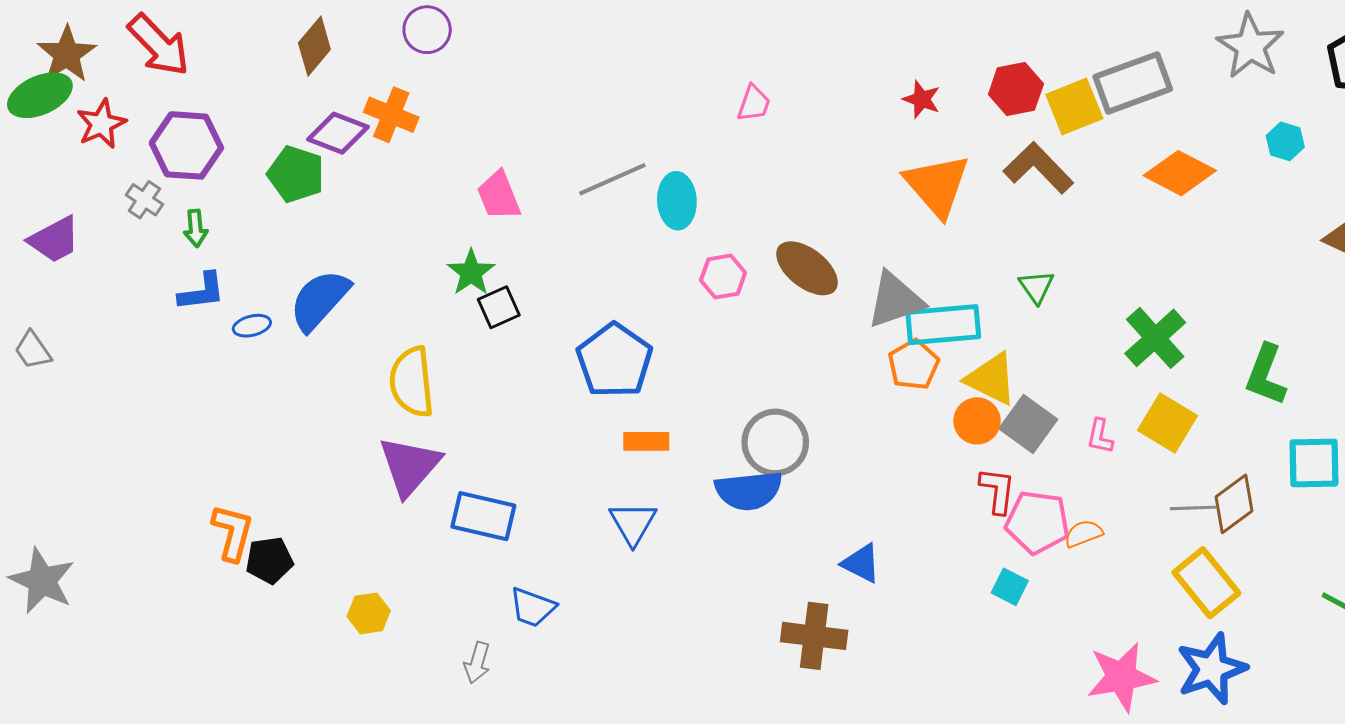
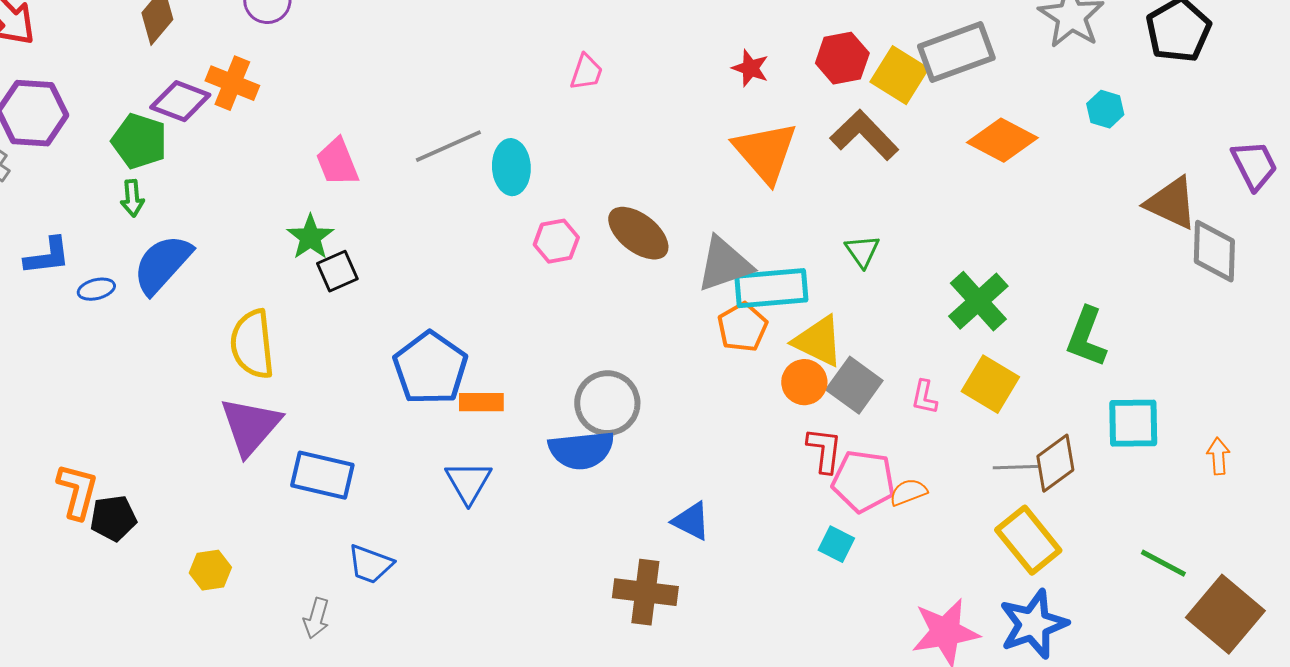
yellow square: (1074, 107) -> (899, 75), turned -36
green arrow: (196, 228) -> (132, 198), moved
blue pentagon: (614, 360) -> (430, 368), moved

